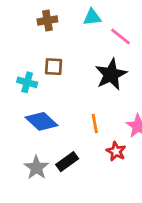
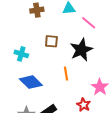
brown square: (54, 67) -> (51, 41), moved
orange line: (95, 124) -> (66, 74), moved

